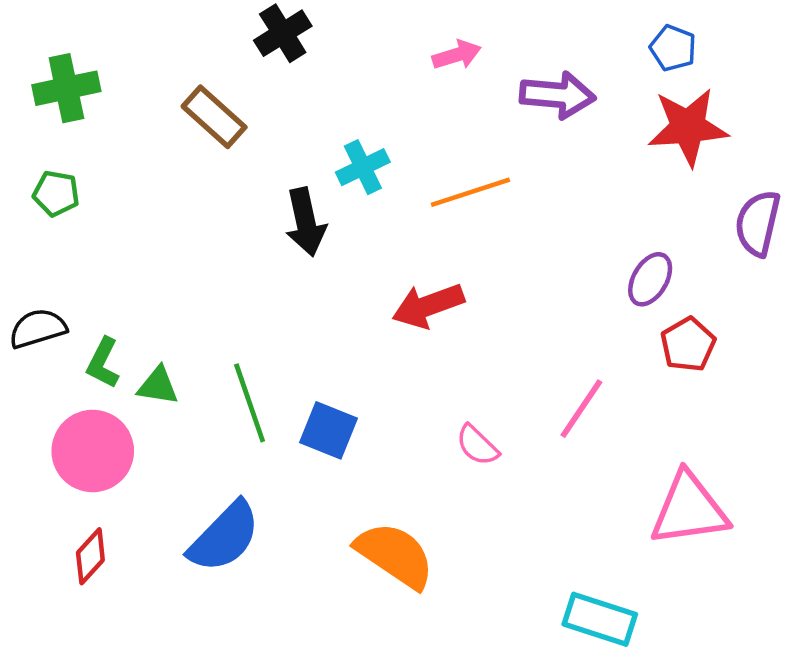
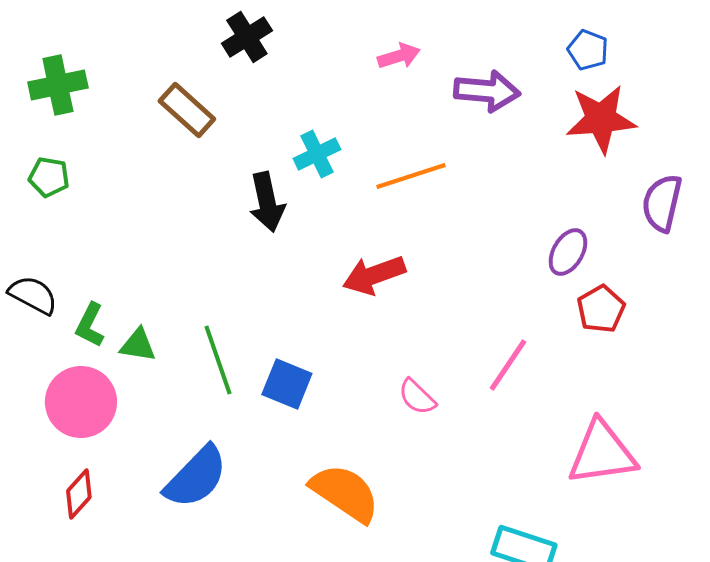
black semicircle: (38, 329) -> (33, 295), turned 45

